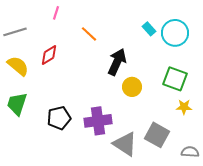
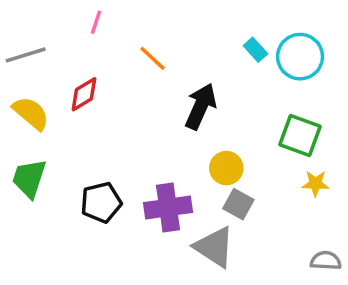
yellow circle: (132, 87) -> (226, 168), moved
gray square: (157, 135) -> (238, 204), moved, size x0.7

